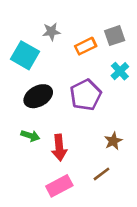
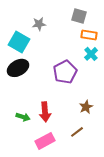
gray square: (115, 36) -> (79, 16), moved, turned 35
orange rectangle: (86, 46) -> (89, 35), moved, turned 35
black ellipse: (38, 96) -> (18, 68), moved
green arrow: (30, 136) -> (23, 117), moved

